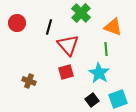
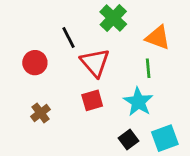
red circle: (17, 23) -> (35, 63), moved
black line: (49, 27) -> (68, 37), turned -42
brown cross: (29, 81) -> (41, 113), turned 32

